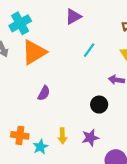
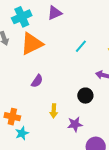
purple triangle: (73, 17) -> (55, 13), moved
yellow arrow: (62, 136) -> (54, 111), moved
cyan star: (40, 147) -> (22, 133), moved

